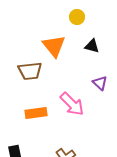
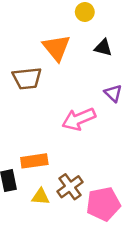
pink arrow: (72, 104) -> (79, 119), turned 112
orange rectangle: (36, 113) -> (34, 161), moved

